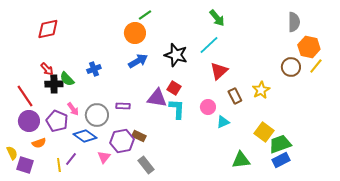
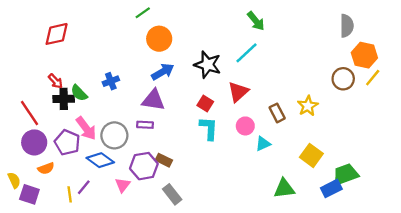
green line: (145, 15) -> (143, 13), moved
red triangle: (219, 71) -> (238, 92), moved
purple triangle: (157, 98) -> (153, 100), moved
pink arrow: (73, 109) -> (86, 128), size x1.5
green trapezoid: (280, 144) -> (346, 174), moved

